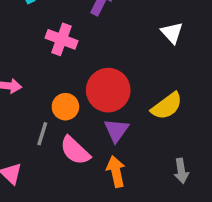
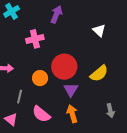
pink cross: (62, 39) -> (35, 39), turned -30
gray line: (42, 134) -> (20, 97), moved
pink semicircle: (75, 151) -> (41, 114), moved

